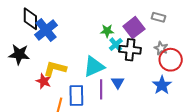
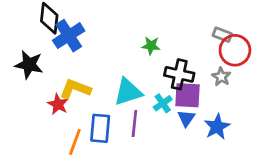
purple square: (134, 28) -> (188, 95), moved, turned 35
cyan cross: (116, 44) -> (163, 103), moved
red circle: (171, 60) -> (235, 50), moved
blue triangle: (118, 82) -> (186, 118), moved

